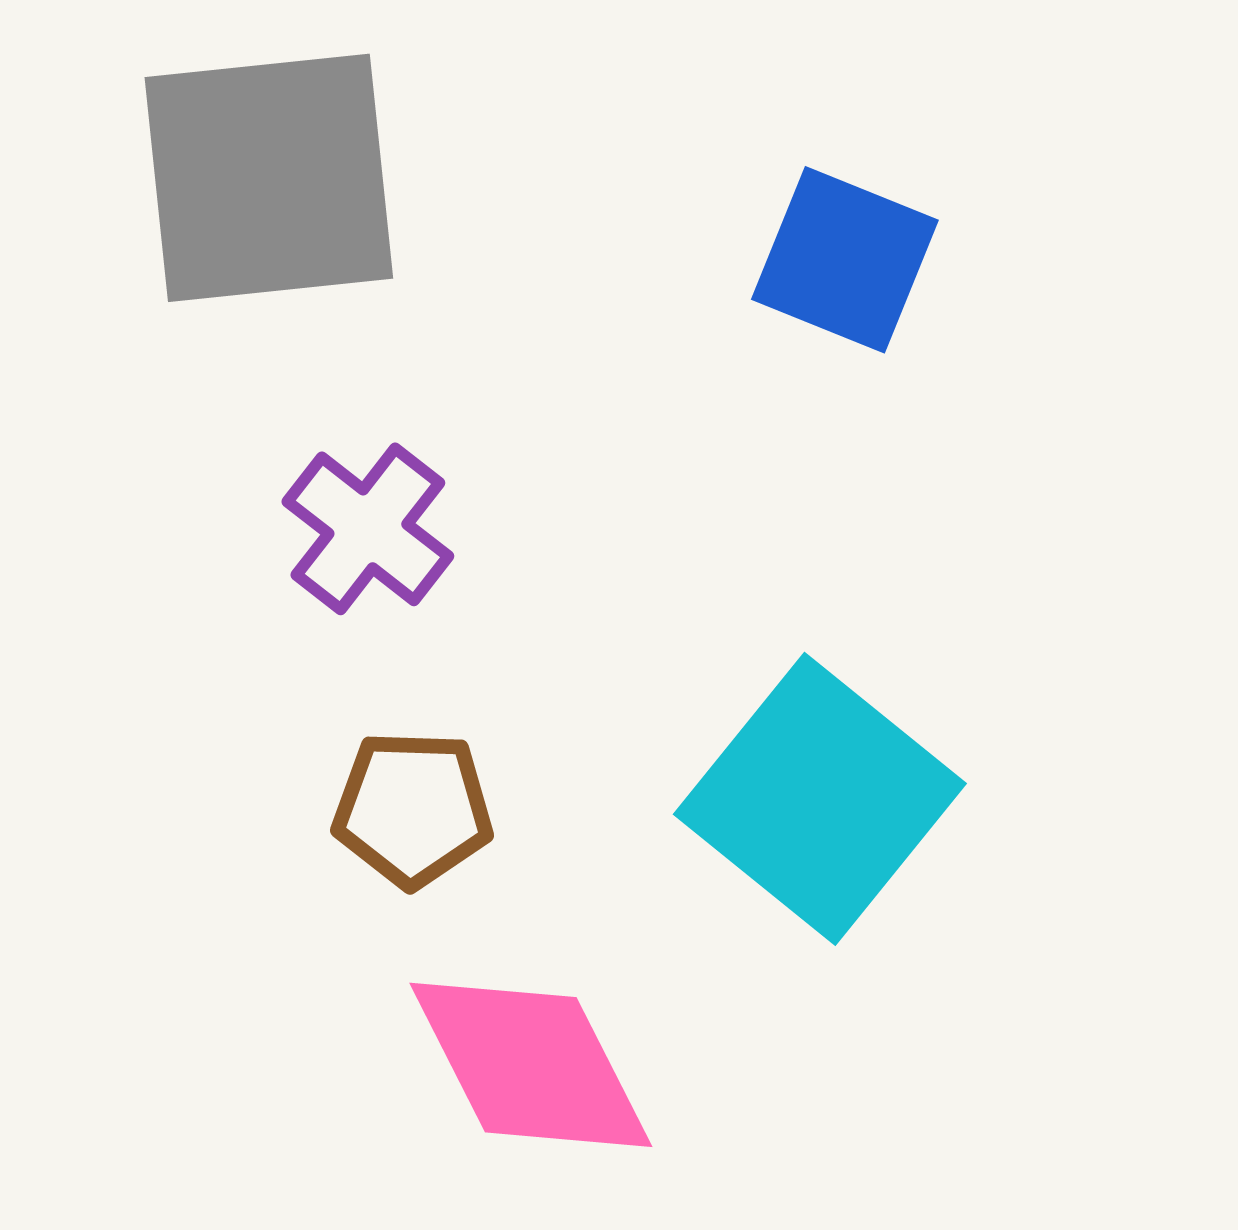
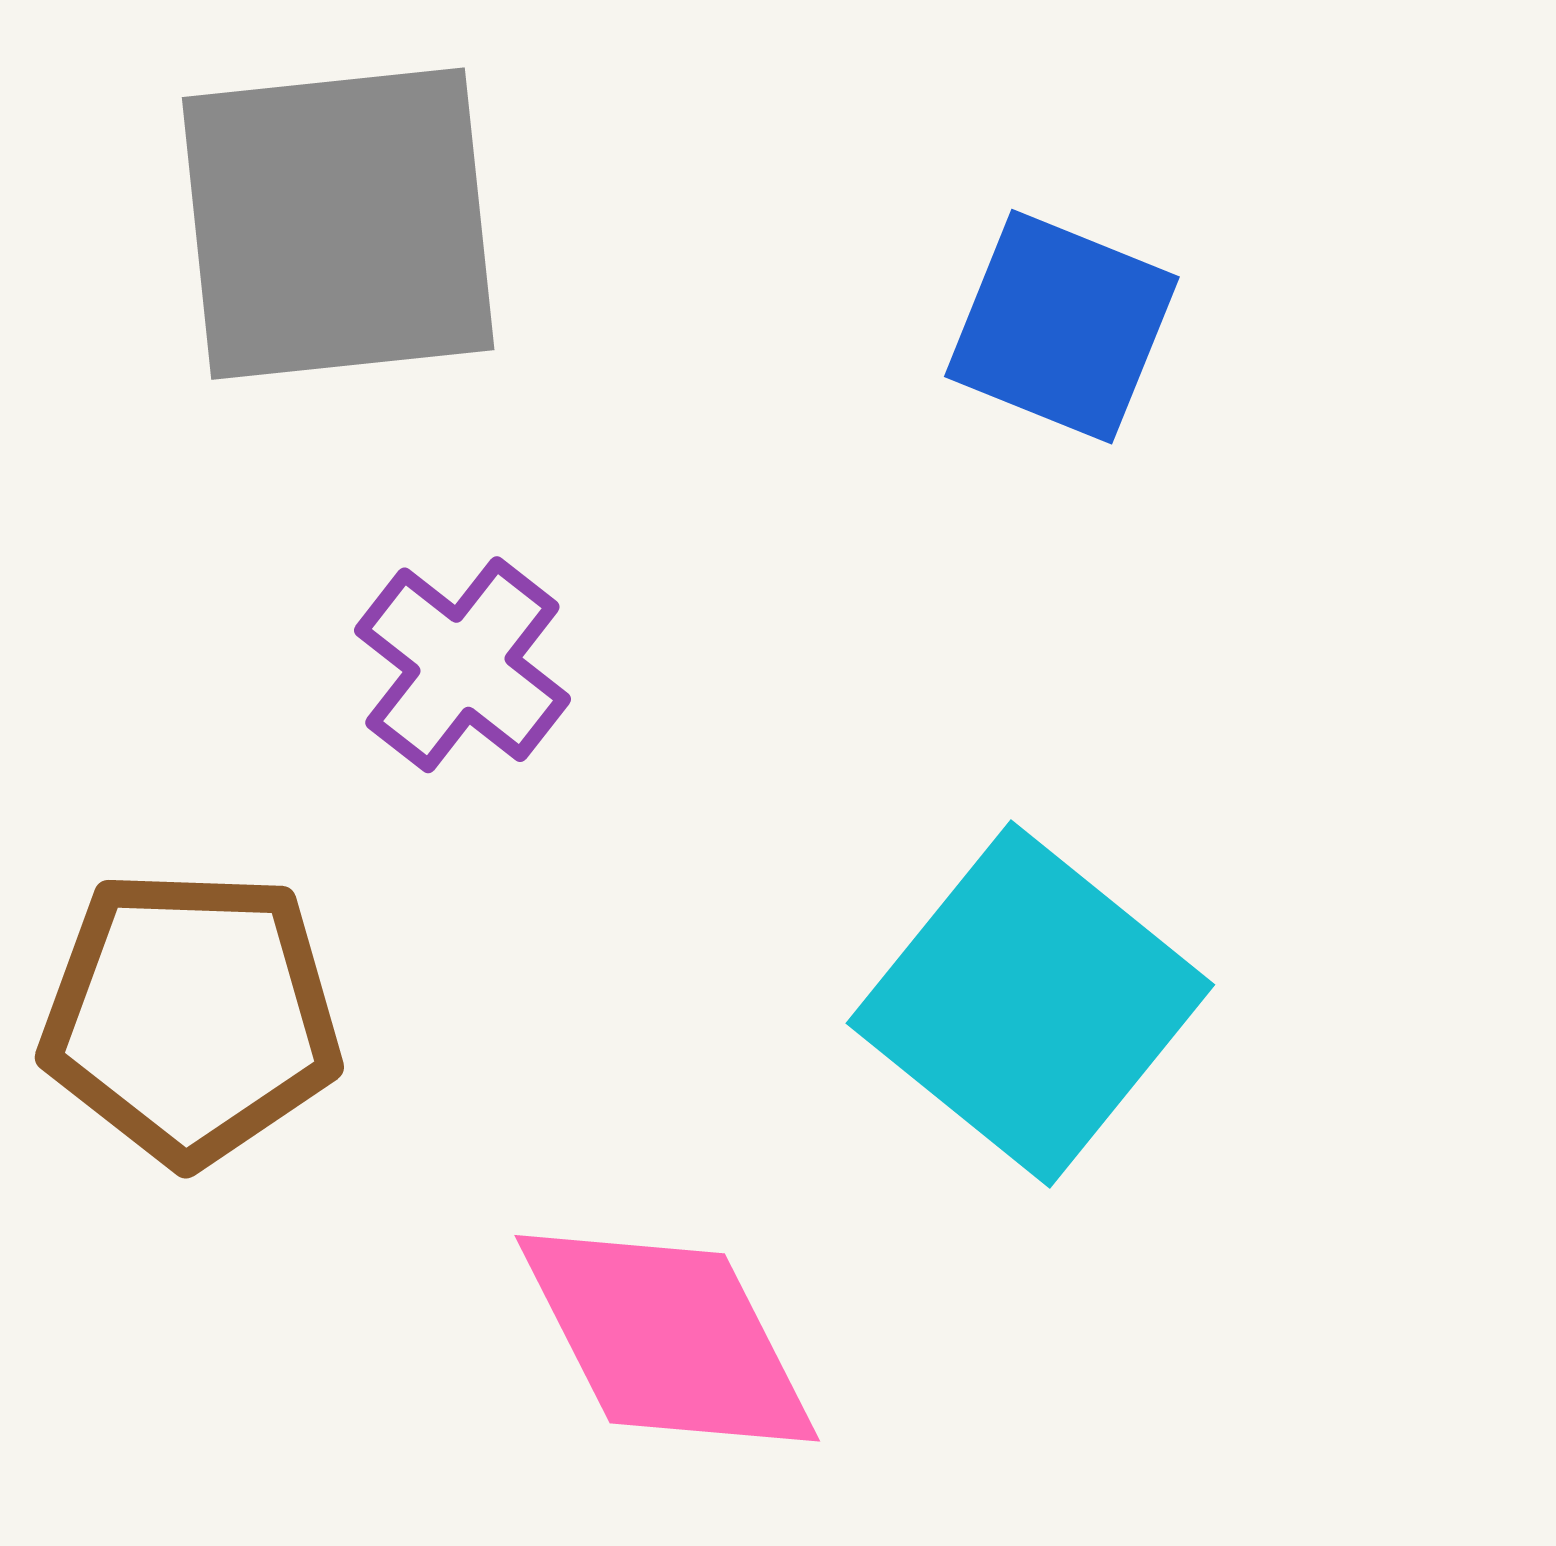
brown pentagon: (413, 809) -> (191, 1017), moved, size x1.5

